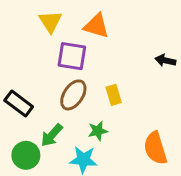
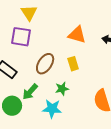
orange triangle: (96, 26) -> (77, 35), moved
purple square: (72, 56) -> (21, 37), moved

